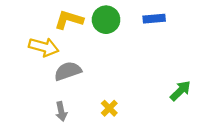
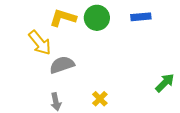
yellow arrow: (44, 47) -> (40, 43), turned 36

